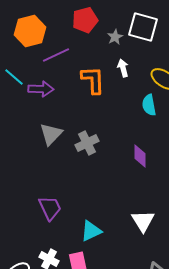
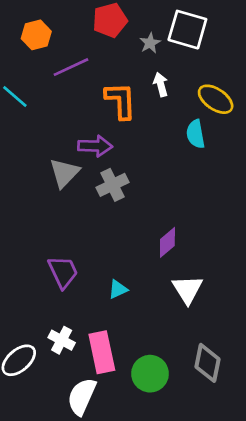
orange hexagon: (30, 31) -> (36, 35), size x0.7
purple arrow: (41, 89) -> (95, 146), moved
purple diamond: (140, 156) -> (167, 242), moved, turned 50
cyan triangle: (91, 231) -> (118, 289), moved, size x0.7

